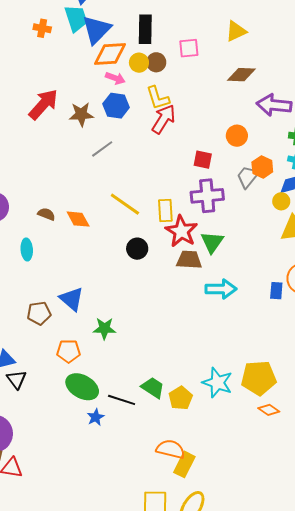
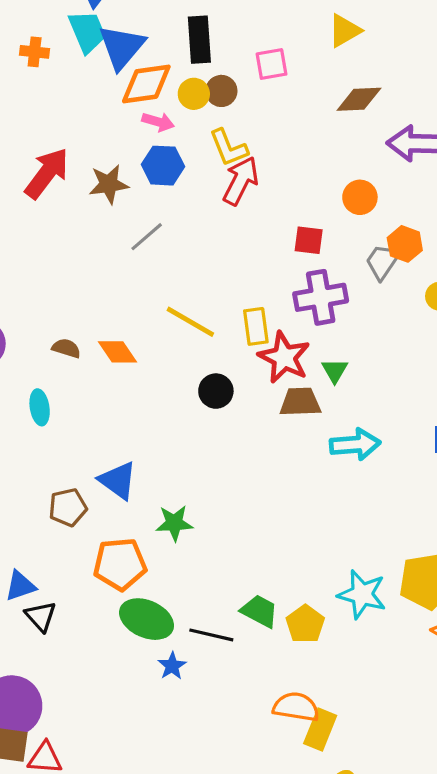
green triangle: (212, 242) -> (335, 371), size x0.7
orange pentagon: (68, 351) -> (120, 564), size x1.4

